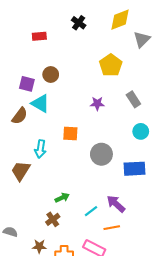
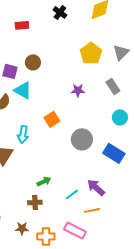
gray triangle: (142, 39) -> (121, 52), moved
orange square: (70, 133) -> (52, 119), turned -35
blue rectangle: (135, 169) -> (114, 153), turned 35
brown cross: (53, 219) -> (35, 202), turned 32

